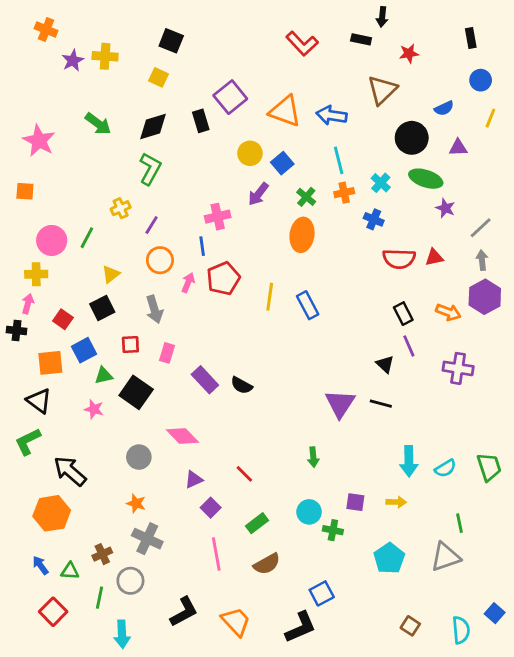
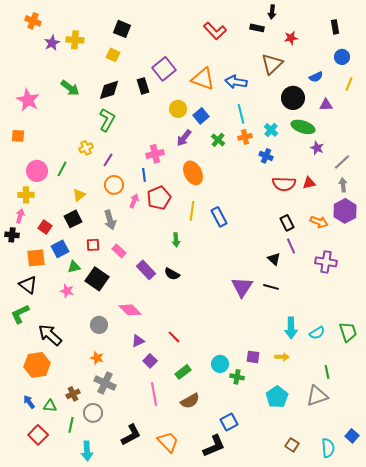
orange ellipse: (302, 235) -> (193, 173), moved, turned -35
pink rectangle: (167, 353) -> (119, 251), turned -64
green arrow: (313, 457) -> (176, 240), moved

